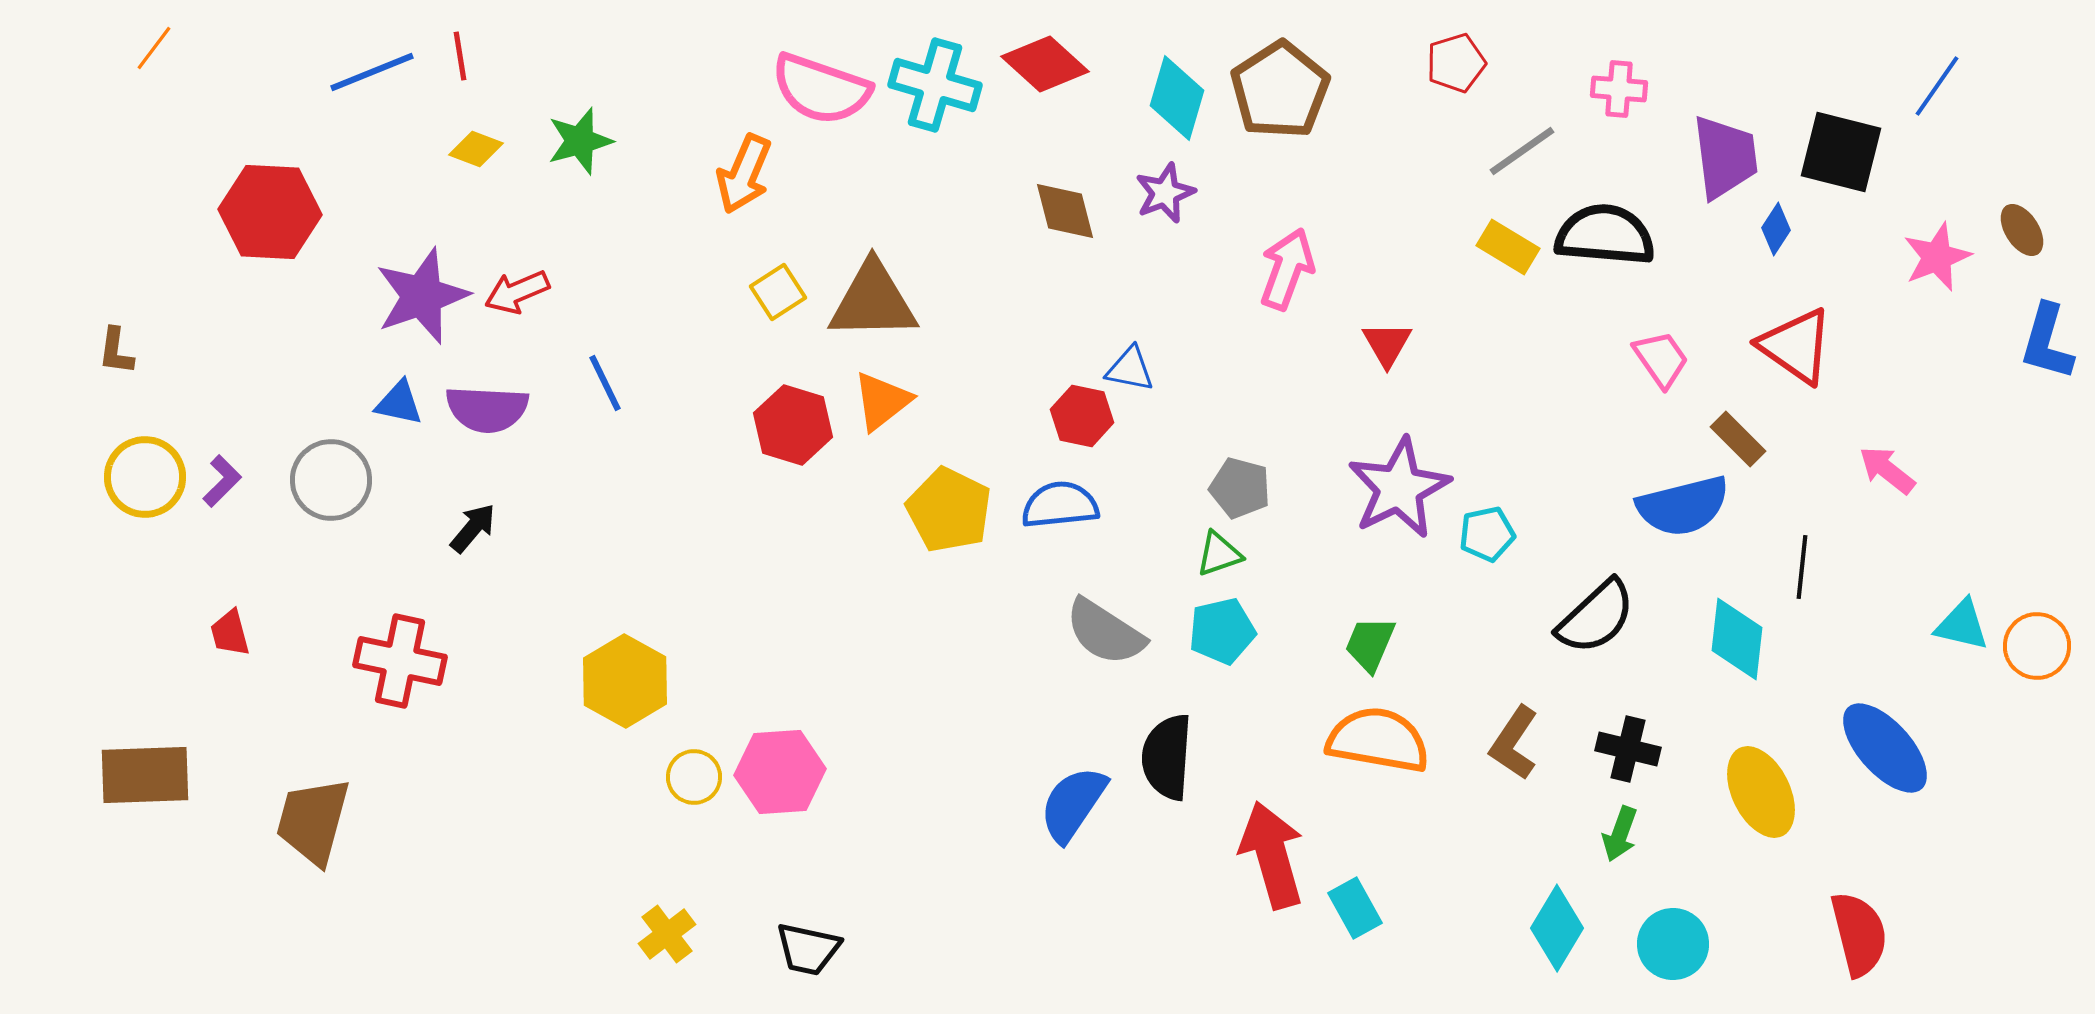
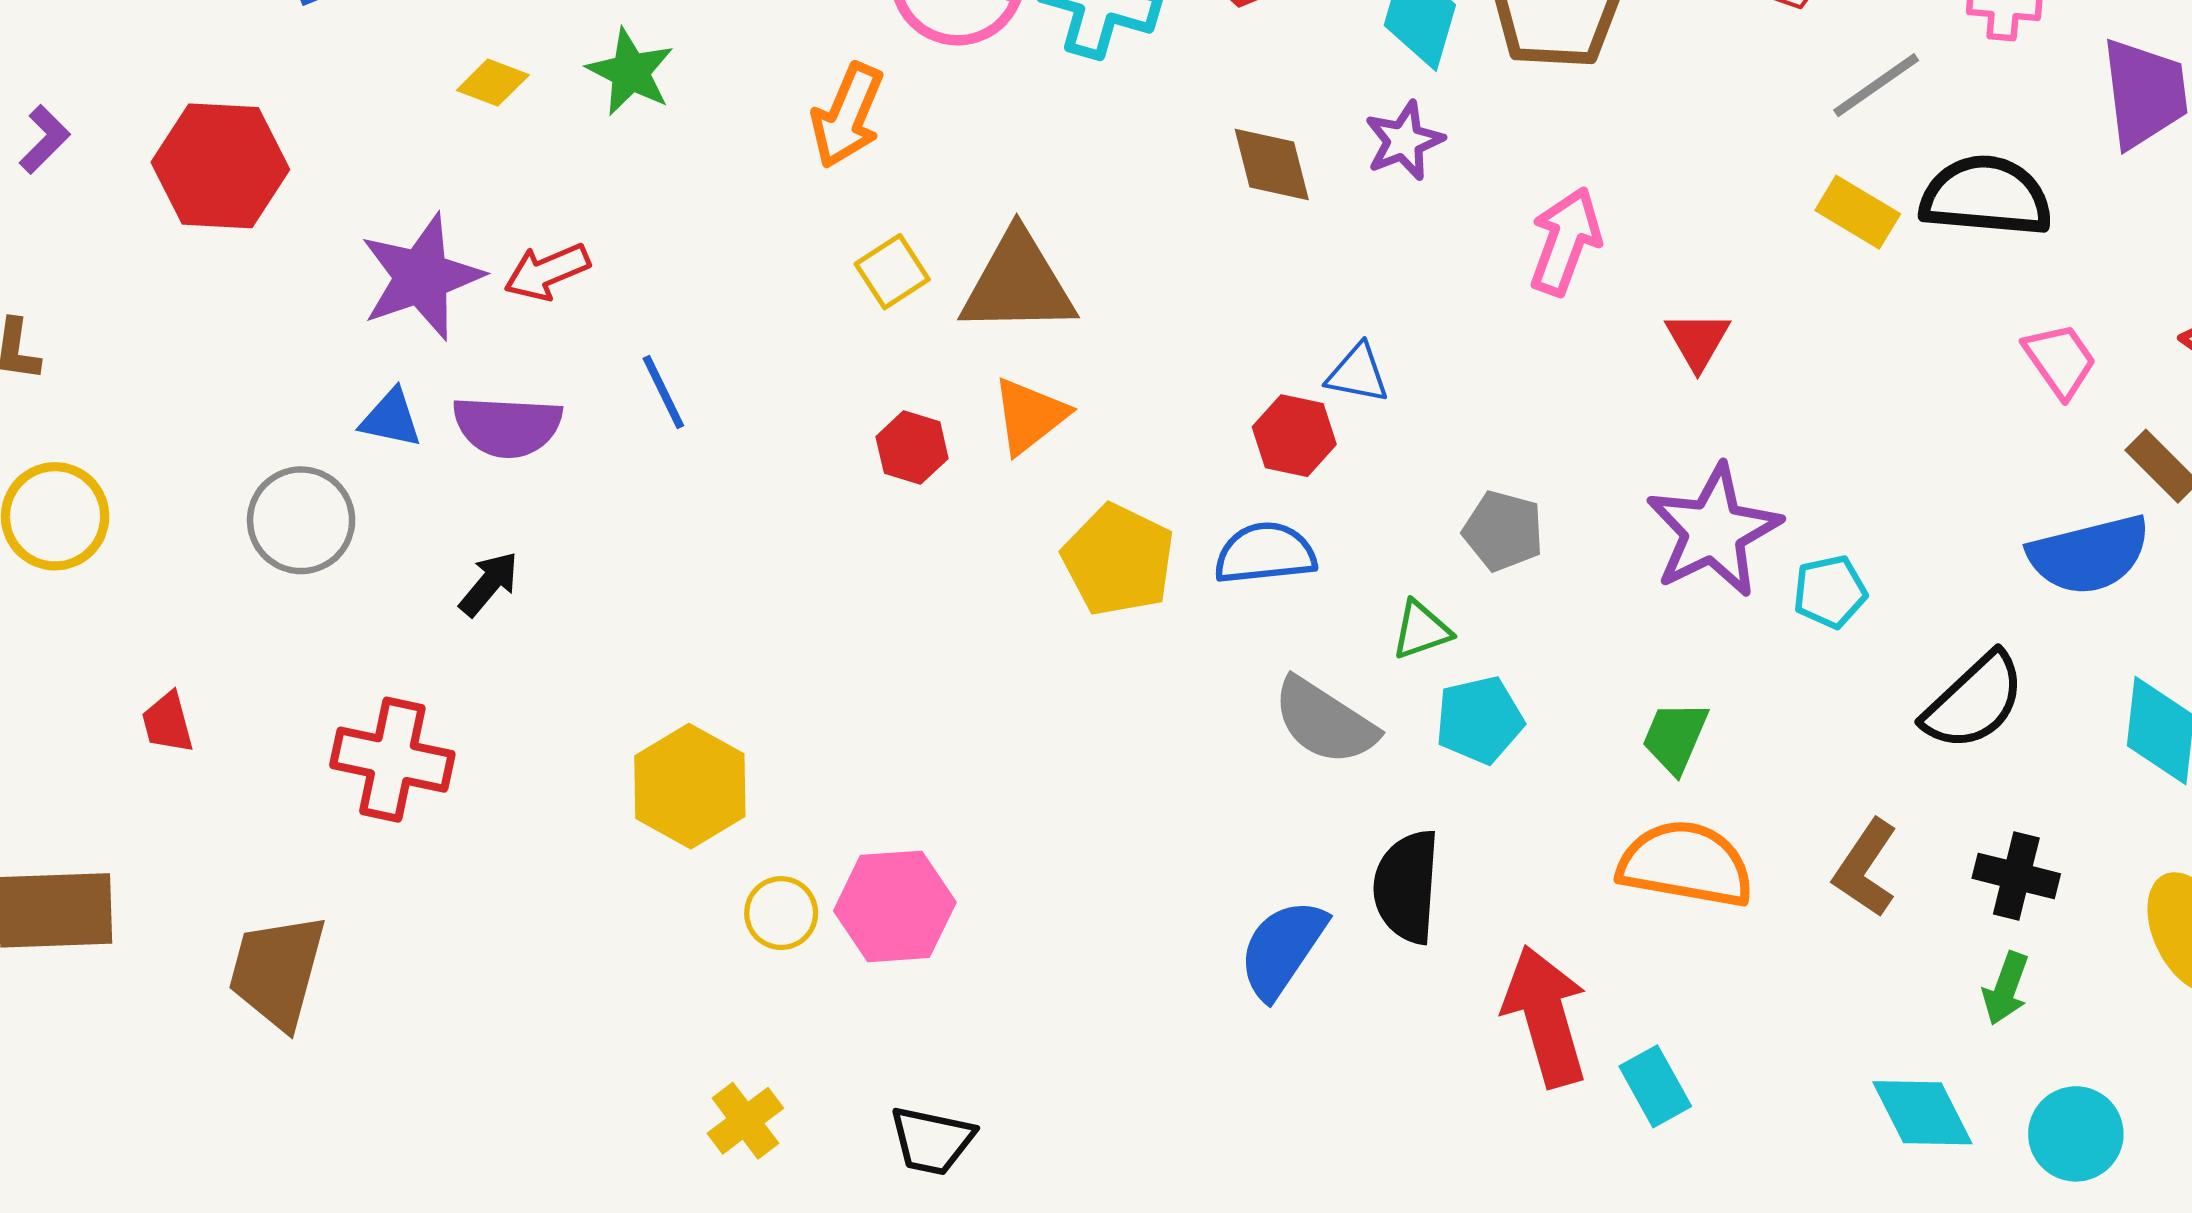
green star: (580, 141) -> (630, 72), turned -30
red hexagon: (793, 425) -> (912, 448), size x0.7
purple L-shape: (222, 481) -> (44, 139), moved
green triangle: (1219, 554) -> (1421, 630), moved
cyan diamond: (1557, 928) -> (1922, 1113), turned -58

